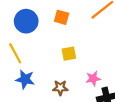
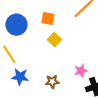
yellow square: (69, 54) -> (54, 40), moved, turned -32

